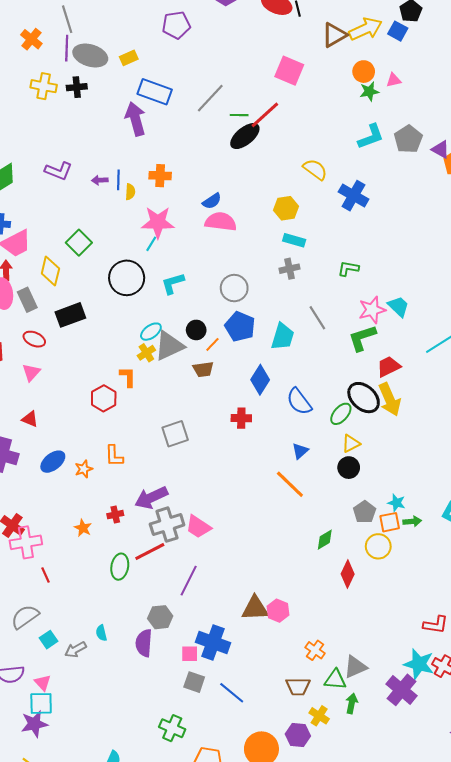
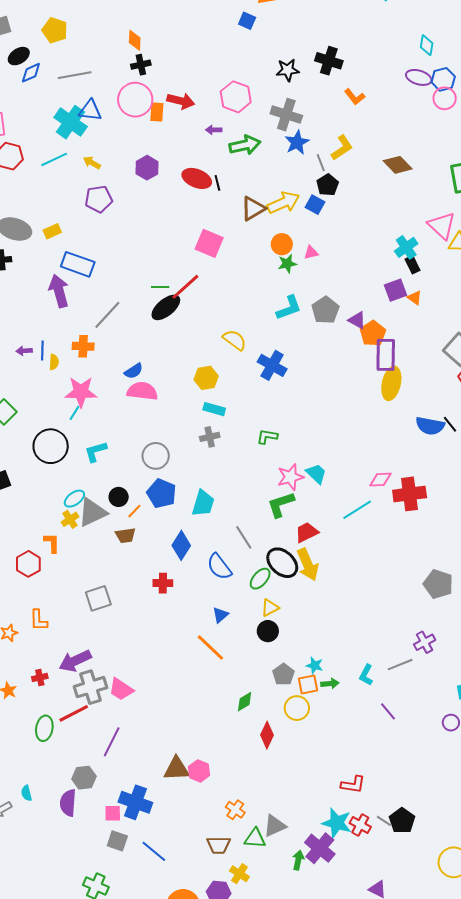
gray line: (210, 98) -> (107, 315), moved
gray line: (317, 318) -> (244, 537), moved
green arrow: (352, 703) -> (298, 860), moved

